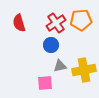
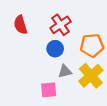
orange pentagon: (81, 20) -> (92, 45), moved
yellow cross: (84, 70) -> (91, 76), turned -30

